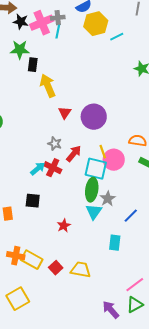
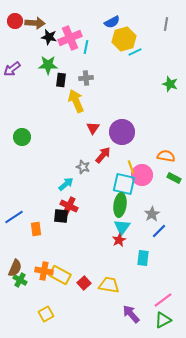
gray cross: (58, 18) -> (86, 78), moved
cyan line: (117, 37) -> (135, 52), moved
gray star: (55, 144) -> (83, 167), moved
red arrow: (74, 154) -> (103, 155), moved
red cross: (53, 168) -> (69, 206), moved
gray star: (108, 199) -> (152, 214), moved
red star: (64, 226) -> (119, 240), moved
yellow square: (18, 299) -> (46, 314), size x0.7
purple arrow: (111, 310) -> (131, 314), moved

